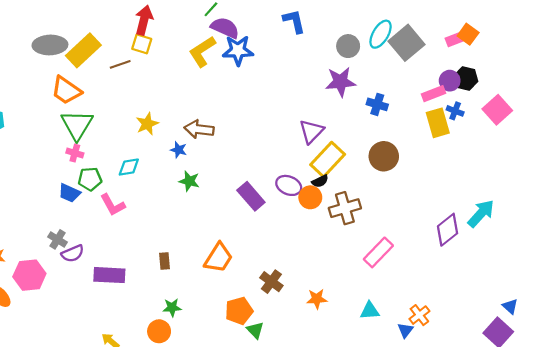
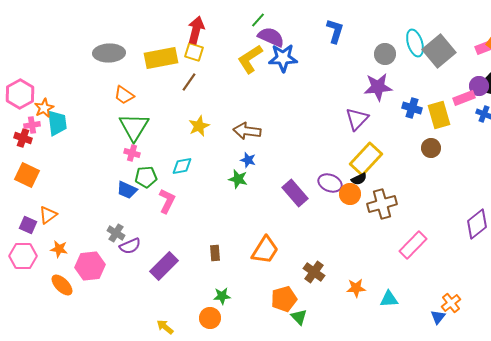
blue L-shape: (294, 21) -> (335, 31), turned 30
cyan ellipse: (381, 34) -> (415, 43), turned -48
yellow rectangle: (83, 50) -> (161, 58), moved, turned 32
brown line: (120, 64) -> (189, 82), moved, turned -36
orange trapezoid: (66, 90) -> (124, 95), size x0.7
yellow rectangle: (438, 123) -> (439, 115), moved
purple triangle: (311, 131) -> (357, 119), moved
blue star: (179, 150) -> (248, 160), moved
brown circle: (384, 156) -> (431, 148), moved, size x0.7
pink L-shape: (113, 205) -> (167, 201), turned -125
purple rectangle: (109, 275) -> (164, 266), turned -48
cyan triangle: (370, 311) -> (389, 299), moved

